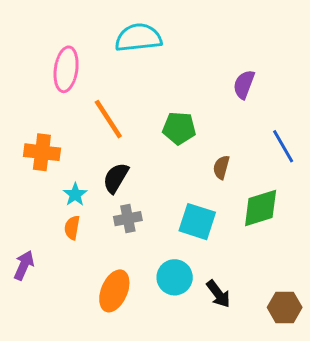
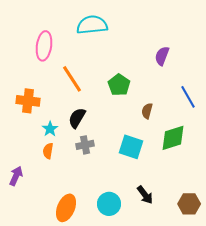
green pentagon: (179, 128) -> (119, 85), turned 30
cyan circle: (175, 277) -> (109, 204), moved
orange ellipse: (114, 291) -> (66, 208), moved

